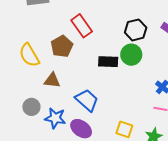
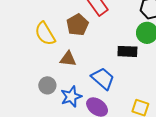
black rectangle: (108, 62) -> (127, 51), moved
blue star: (55, 118) -> (71, 97), turned -30

